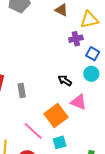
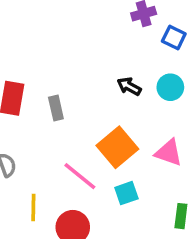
cyan circle: (91, 74) -> (170, 87), moved
pink triangle: (78, 102) -> (169, 153), moved

